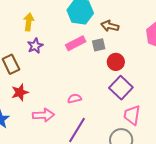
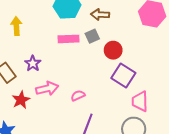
pink rectangle: (76, 43) -> (68, 39), turned 36
purple star: (35, 46) -> (33, 63), moved
pink arrow: (43, 115) -> (47, 88), moved

